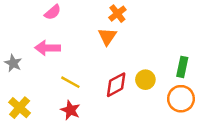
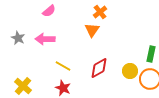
gray star: (13, 63) -> (18, 38), moved
yellow circle: (145, 80) -> (130, 71), moved

